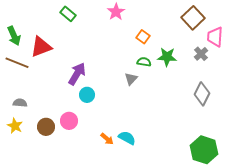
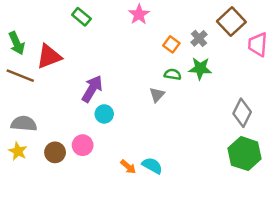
gray cross: (201, 54) -> (199, 38), moved
gray semicircle: (20, 103) -> (24, 124), size x1.5
green hexagon: (204, 150) -> (245, 154), moved

